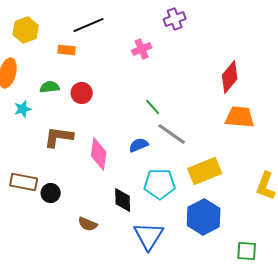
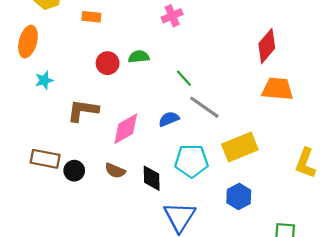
green semicircle: (50, 87) -> (139, 57), moved
pink diamond: (99, 154) -> (126, 129), turned 52
blue hexagon: (204, 217) -> (239, 196), size x0.7
brown semicircle: (88, 224) -> (115, 171), moved

